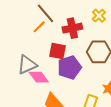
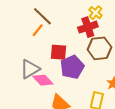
red cross: (72, 28) -> (88, 27), moved

